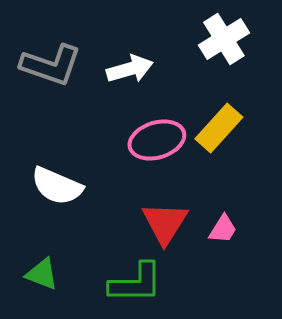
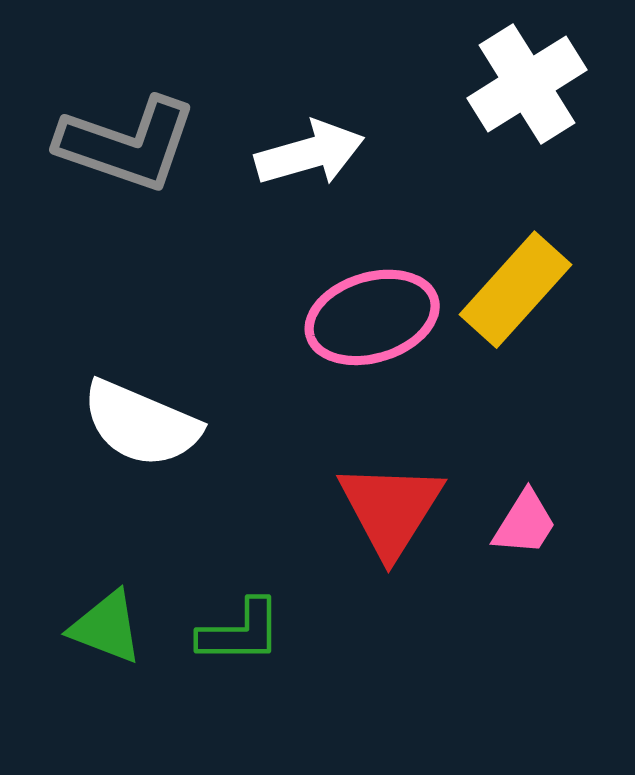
green L-shape: (136, 283) -> (240, 632), moved, size x0.7

